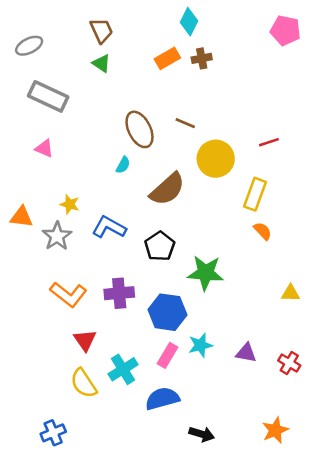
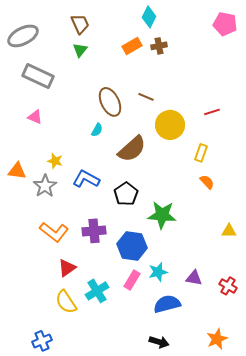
gray ellipse: (29, 46) -> (23, 36), size x1.4
green triangle: (101, 63) -> (80, 50), turned 35
yellow rectangle: (255, 194) -> (201, 153), size x0.7
red triangle: (85, 340) -> (67, 268), turned 30
blue semicircle: (162, 399) -> (167, 304), moved

